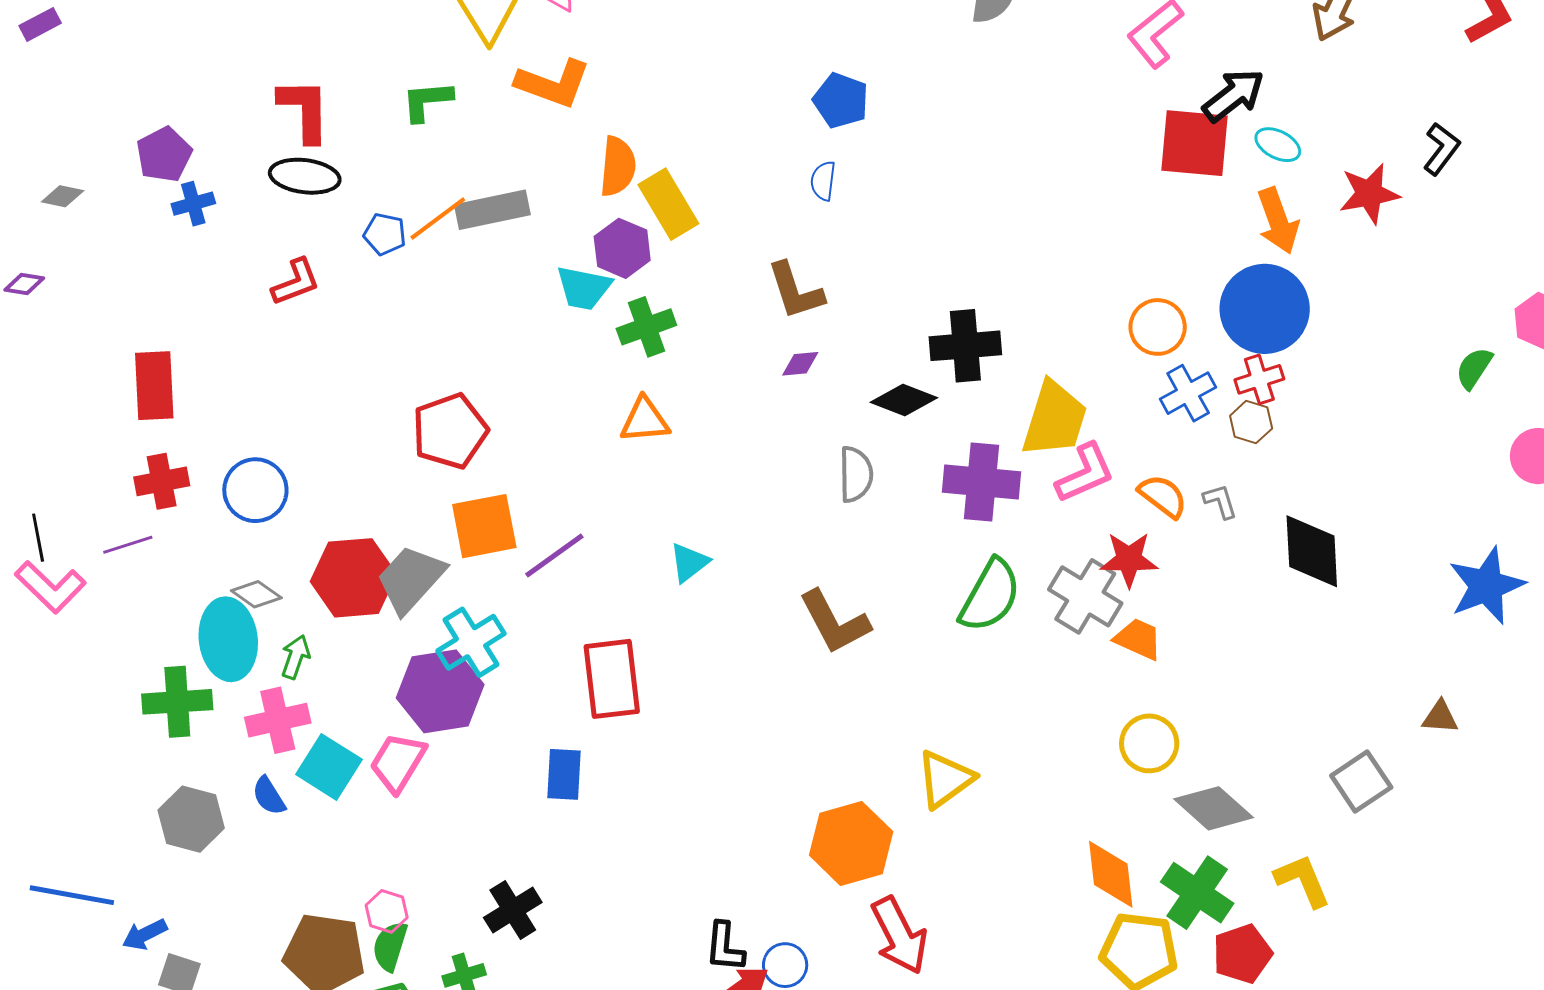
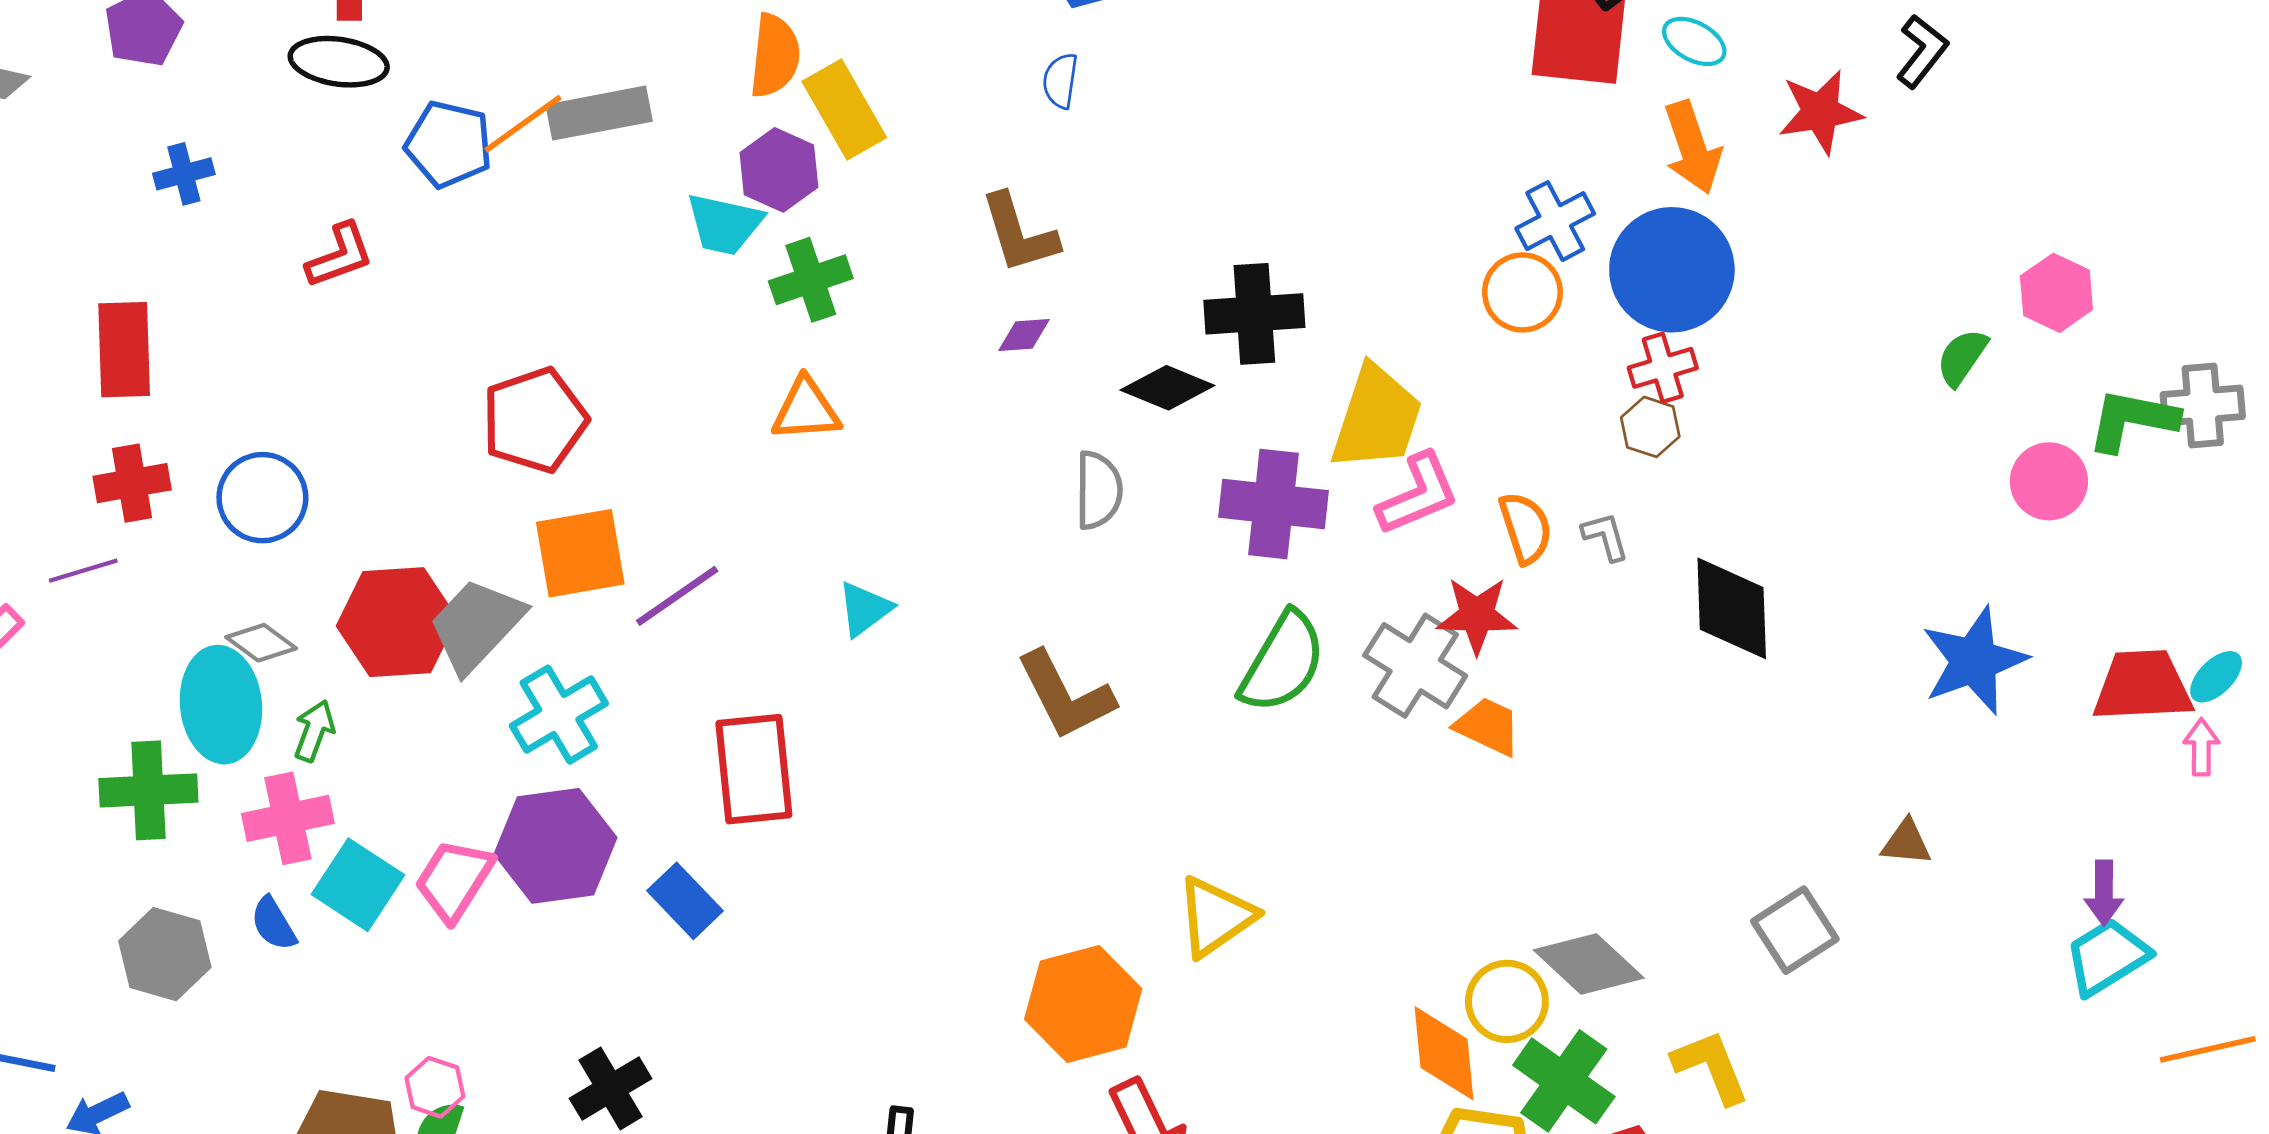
blue cross: (193, 204) -> (184, 174), moved
blue pentagon: (385, 234) -> (449, 144), size x1.5
red L-shape: (296, 282) -> (340, 255), moved
blue cross: (1188, 393) -> (1555, 221), moved
orange semicircle: (1163, 496) -> (1526, 528), turned 34
purple hexagon: (440, 691) -> (555, 846), moved
yellow circle: (1149, 743) -> (1507, 1001), moved
blue rectangle: (564, 774) -> (685, 901), turned -48

